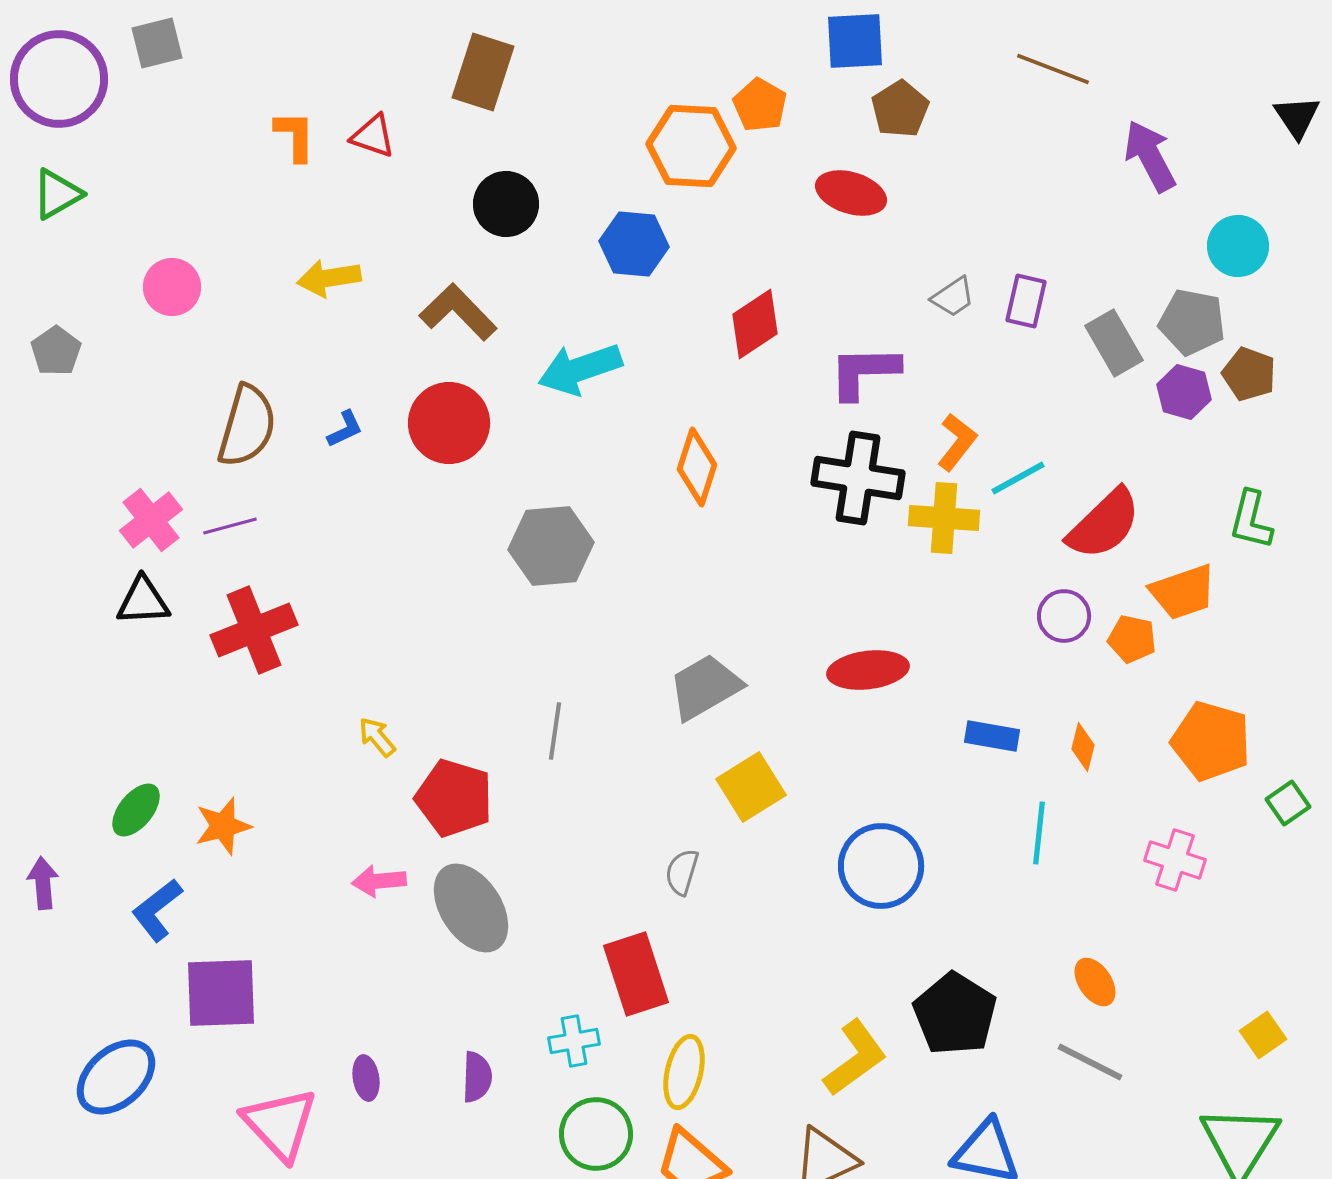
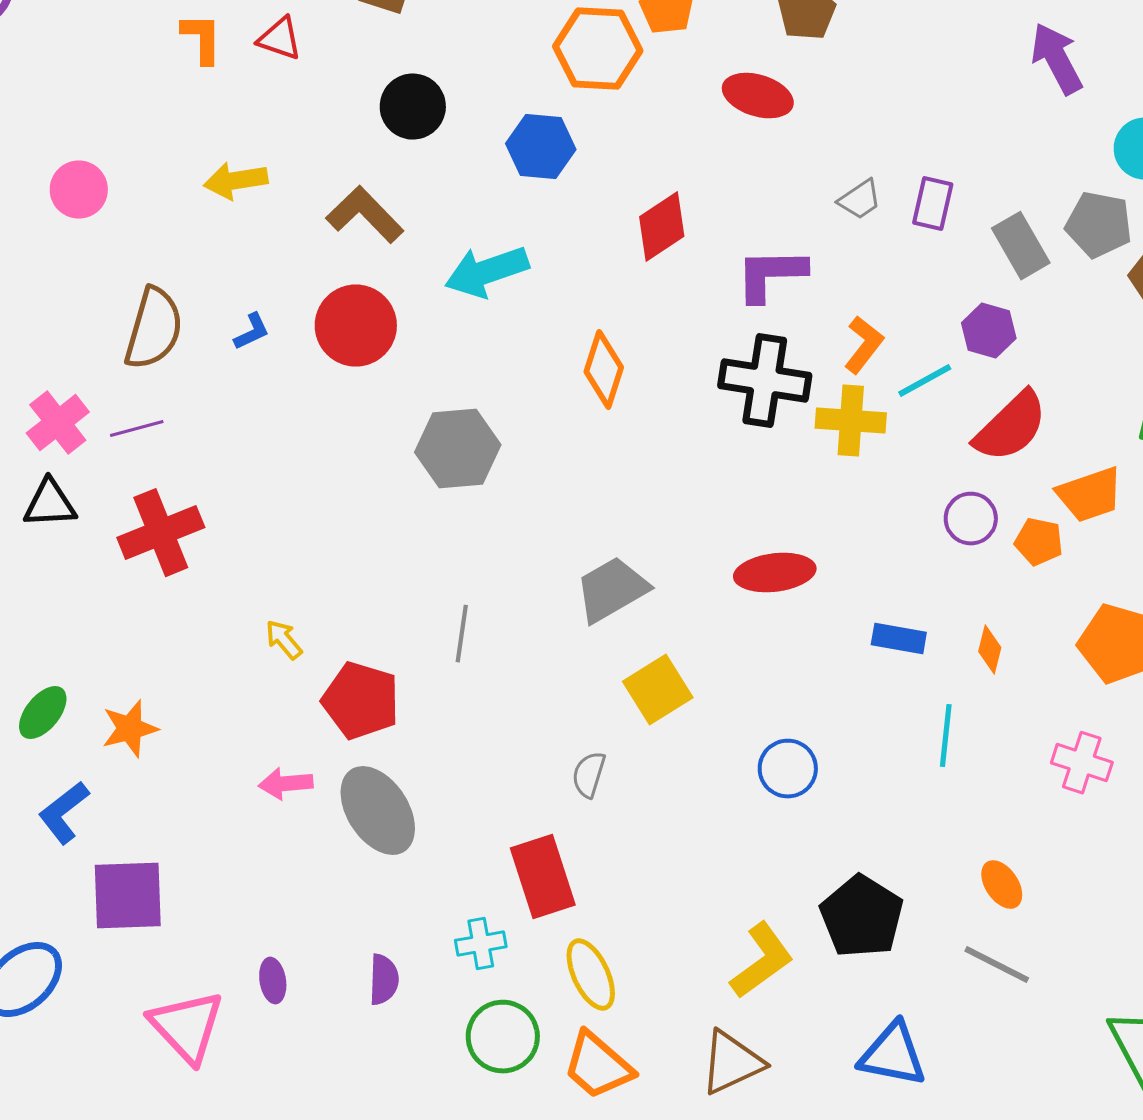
purple hexagon: (1184, 392) -> (989, 331), moved
blue circle: (881, 866) -> (788, 769), size x0.7
yellow ellipse: (684, 1072) -> (591, 975), turned -38

